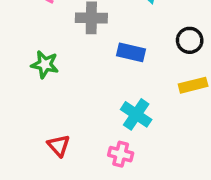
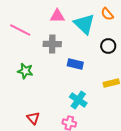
black circle: (190, 40) -> (108, 46), moved

